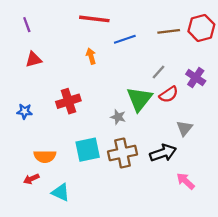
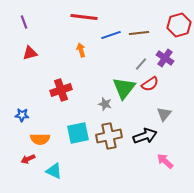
brown line: (169, 31) -> (139, 33), moved
purple cross: (196, 78) -> (165, 58), moved
blue star: (25, 111) -> (22, 115), moved

